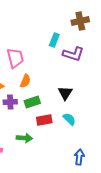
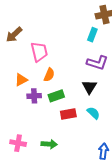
cyan rectangle: (54, 40) -> (92, 35), moved
purple L-shape: (73, 54) -> (97, 63), moved
green arrow: (24, 138) -> (49, 144), moved

